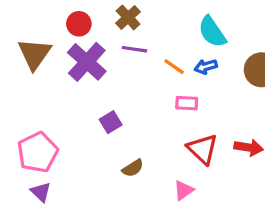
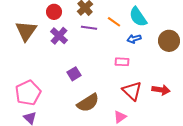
purple cross: (87, 62) -> (59, 36), size x0.7
orange line: (174, 67) -> (114, 22), moved
brown semicircle: (133, 168) -> (88, 103), size x1.6

